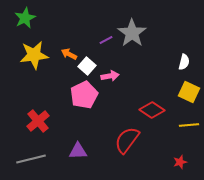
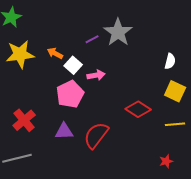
red semicircle: (127, 140) -> (96, 135), moved
purple triangle: (78, 151) -> (64, 131), moved

